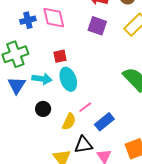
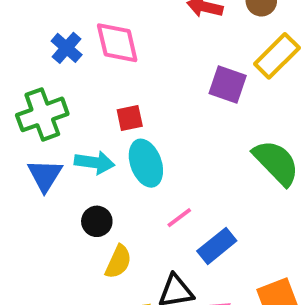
blue cross: (28, 20) -> (67, 48), turned -35
purple square: (97, 26) -> (228, 84), moved
yellow semicircle: (69, 122) -> (118, 262), moved

